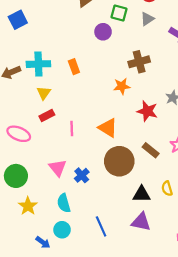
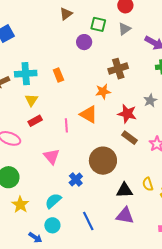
pink line: (72, 128) -> (66, 125), moved
orange triangle: (108, 128) -> (89, 114), moved
brown rectangle: (151, 150) -> (129, 138), moved
pink triangle: (58, 168) -> (51, 156), moved
blue cross: (82, 175) -> (76, 180), moved
cyan semicircle: (64, 203) -> (53, 201), turned 66

